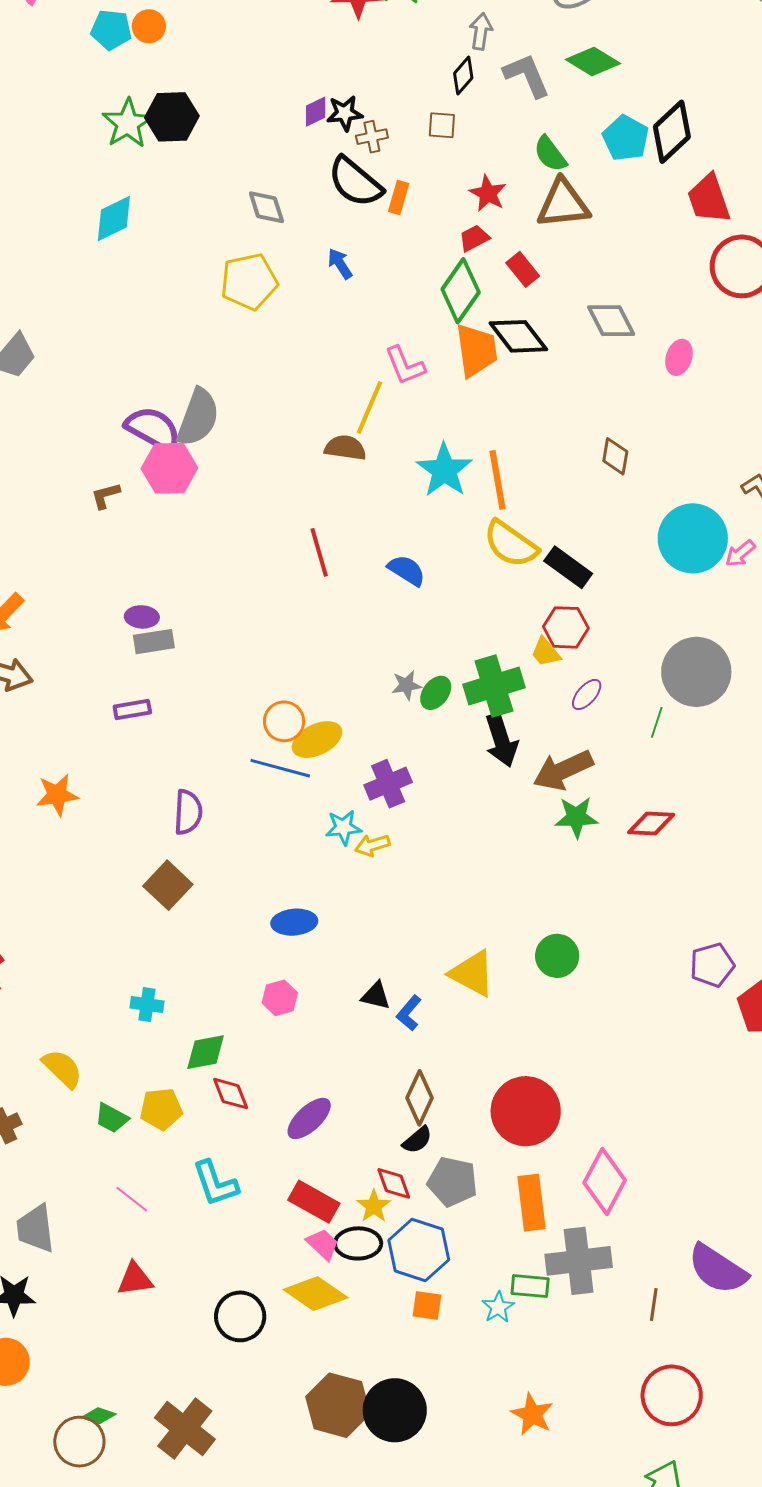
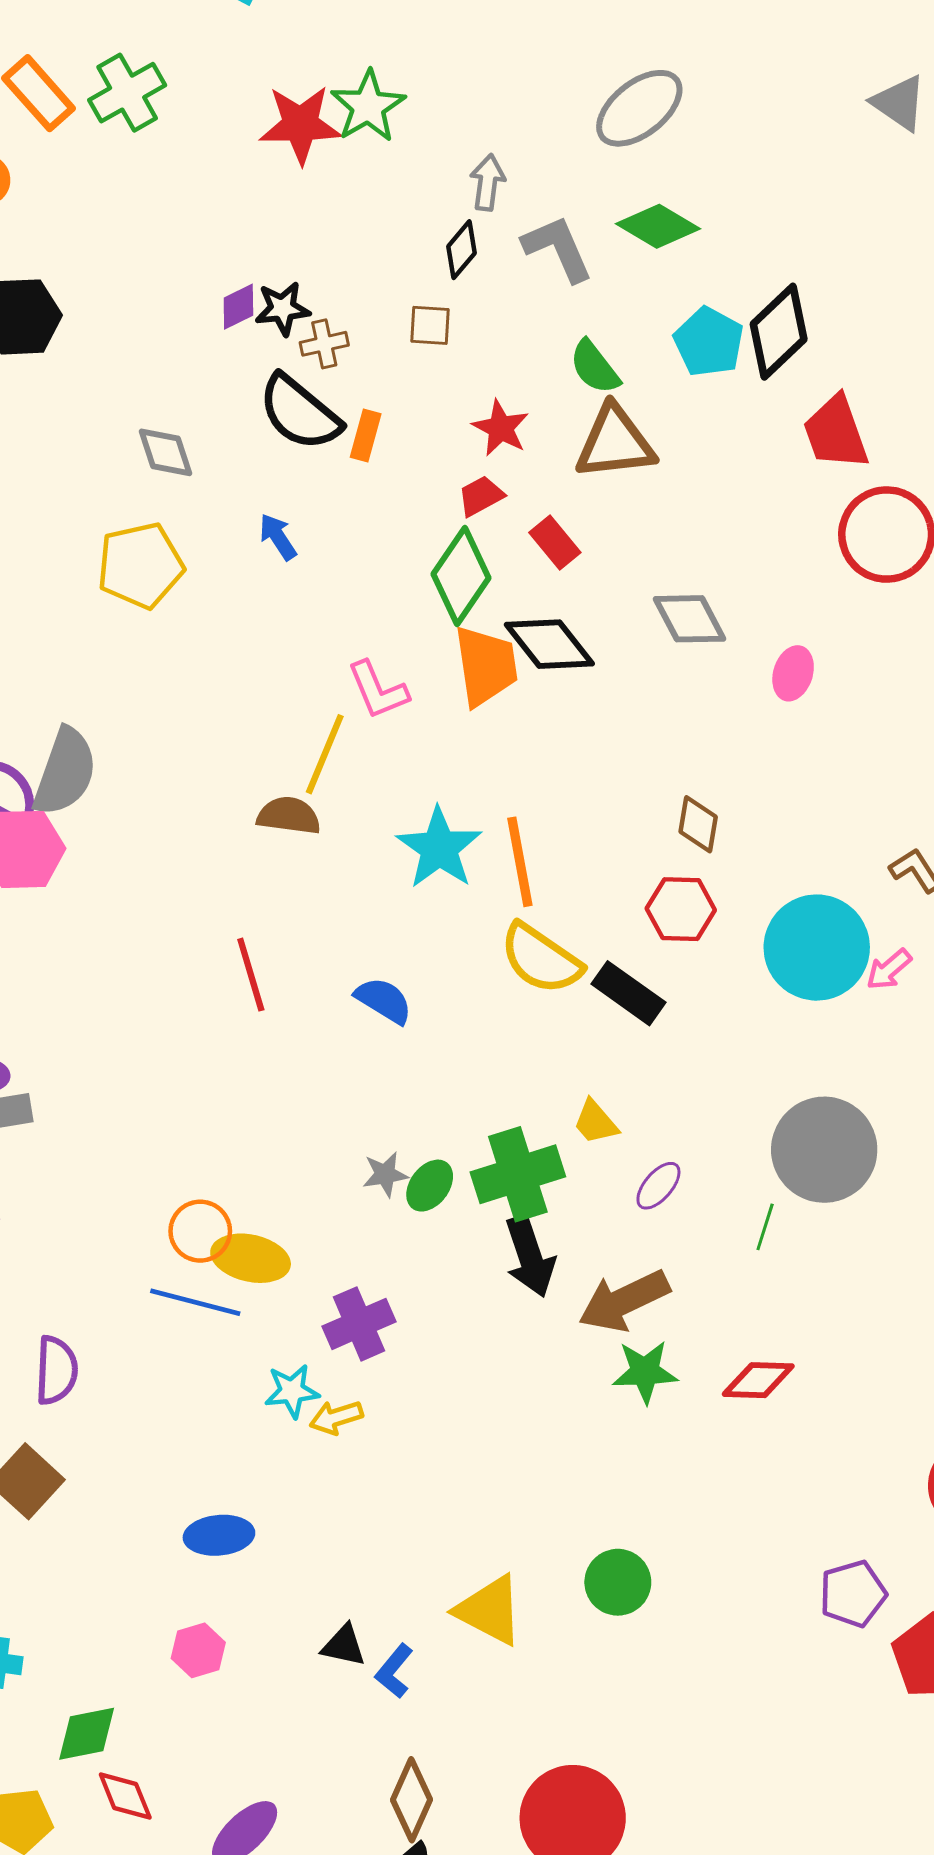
red hexagon: (566, 627) -> (681, 909), moved
yellow ellipse: (317, 740) -> (251, 1258), turned 39

